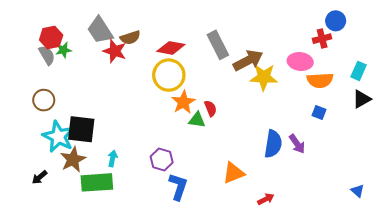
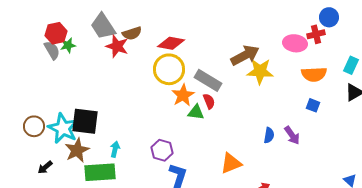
gray rectangle: (218, 45) -> (208, 80), moved, turned -32
pink ellipse: (300, 62) -> (295, 43), moved
brown circle: (44, 100) -> (34, 126), moved
blue semicircle: (273, 144) -> (269, 135), size x0.6

